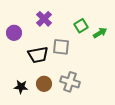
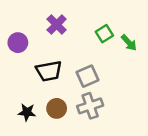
green arrow: (100, 33) -> (129, 43), turned 80
gray square: (61, 47) -> (88, 76), moved, turned -30
gray cross: (70, 82) -> (90, 106), turned -36

